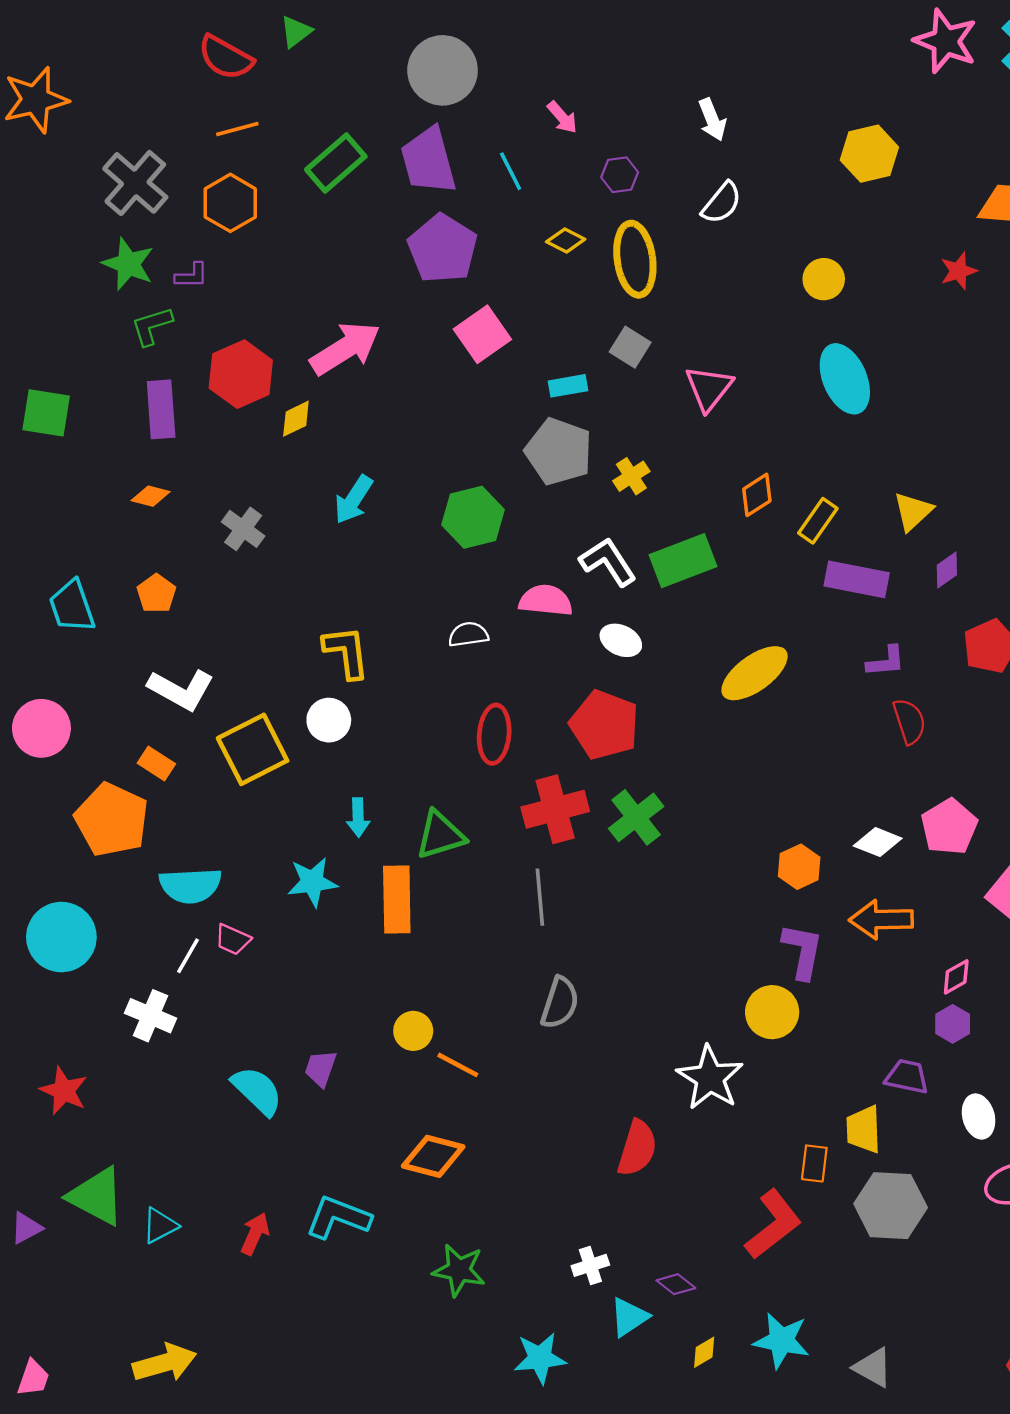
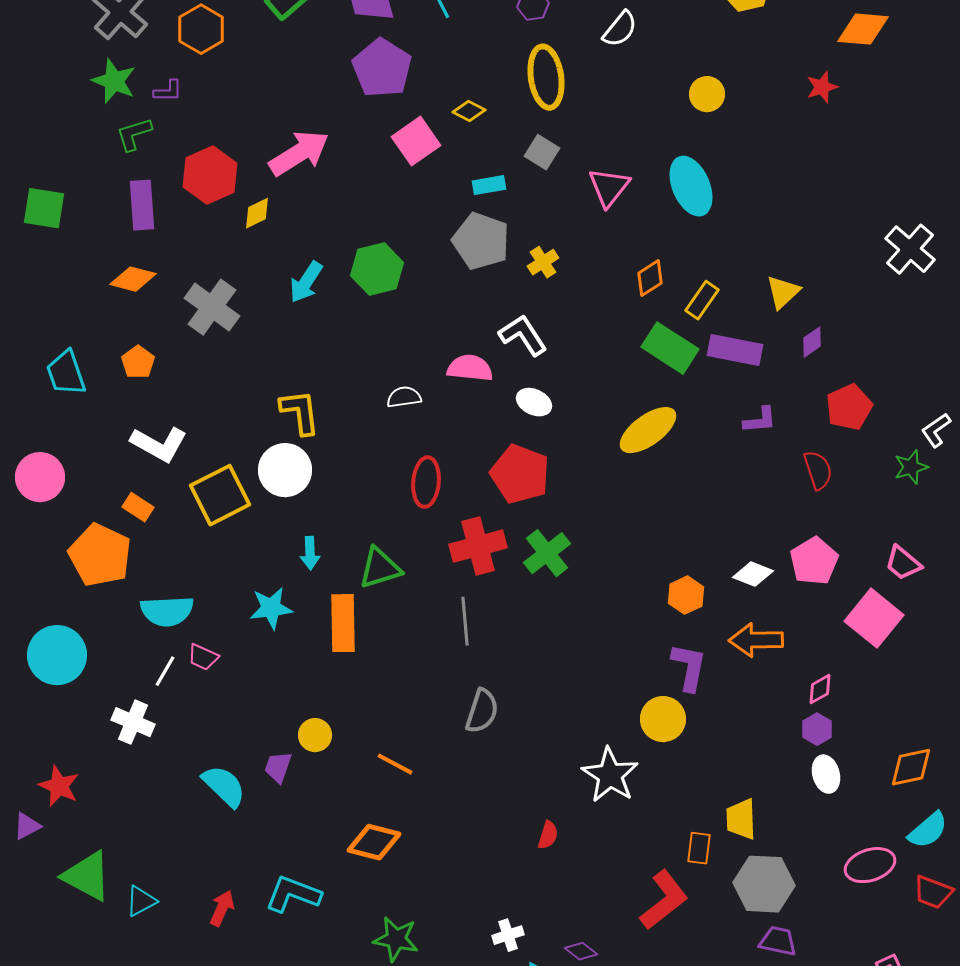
yellow diamond: (566, 240) -> (469, 111), moved
cyan ellipse: (845, 379) -> (691, 186), moved
orange diamond: (151, 496) -> (133, 279), size x1.4
green hexagon: (473, 517) -> (377, 269), moved
gray cross: (243, 529) -> (212, 307), size x1.5
green rectangle: (683, 561) -> (670, 348), moved, turned 54
white circle: (329, 720) -> (285, 470), size x1.4
red semicircle: (909, 721) -> (818, 470), moved
yellow circle: (413, 1031) -> (315, 735), moved
purple trapezoid: (907, 1077) -> (778, 941), moved
white ellipse: (979, 1117) -> (826, 774), moved
red semicircle: (637, 1148) -> (548, 835), size x0.6
purple triangle: (26, 1228) -> (27, 826), moved

